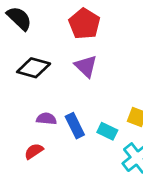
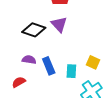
black diamond: (34, 68) -> (34, 30), moved
cyan rectangle: (107, 131) -> (71, 71), turned 64

